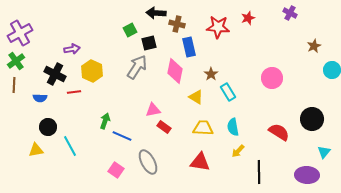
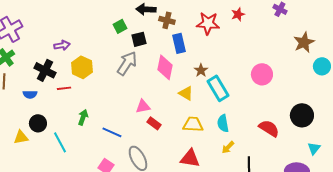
brown star: (314, 46) -> (304, 42), size x1.5
cyan rectangle: (228, 92) -> (218, 88), size x1.4
green arrow: (105, 121) -> (83, 117), moved
yellow triangle: (36, 150) -> (21, 137), moved

